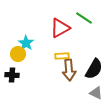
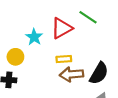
cyan star: (26, 43) -> (34, 37), moved
brown arrow: (69, 70) -> (71, 74), turned 90

